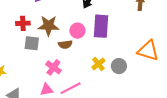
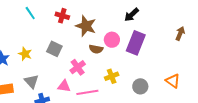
gray square: (32, 43) -> (54, 49), moved
orange triangle: (148, 51) -> (173, 81), size x0.7
yellow cross: (98, 64) -> (112, 76), moved

